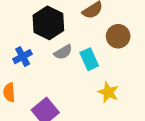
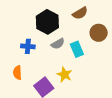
blue cross: (23, 57) -> (28, 46), turned 32
yellow star: (108, 92) -> (64, 75), moved

